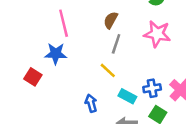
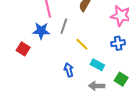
gray line: (116, 44) -> (64, 26), moved
blue cross: (152, 88) -> (118, 43), moved

